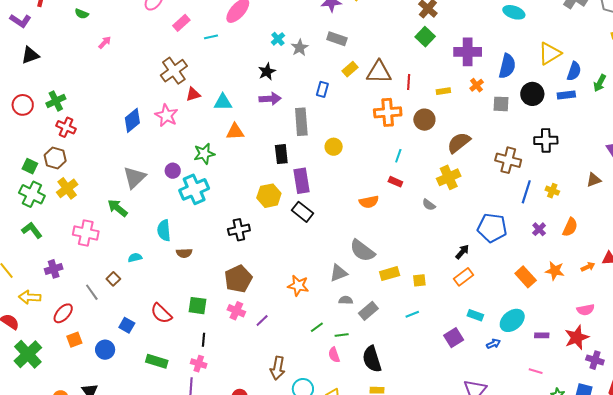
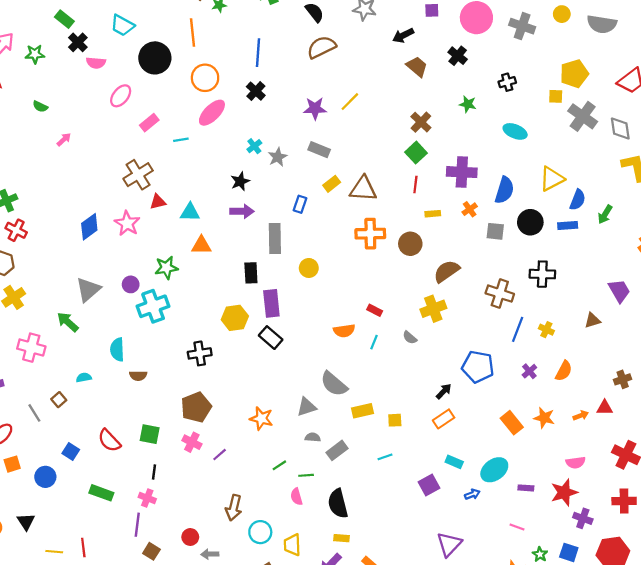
red line: (409, 82) -> (415, 185), moved
cyan line: (398, 156) -> (374, 342), moved

